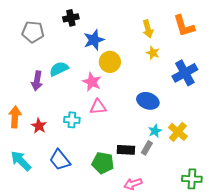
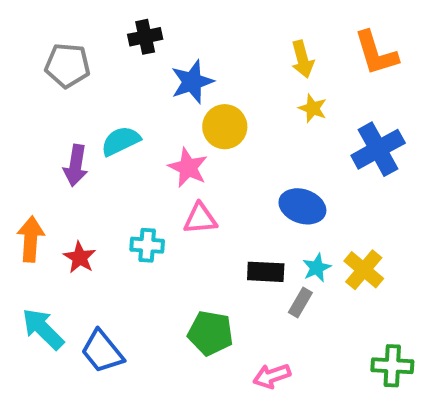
black rectangle: (126, 150) -> (266, 272), moved
blue trapezoid: (60, 160) -> (102, 351), moved

